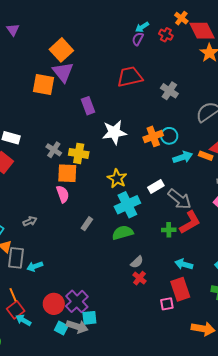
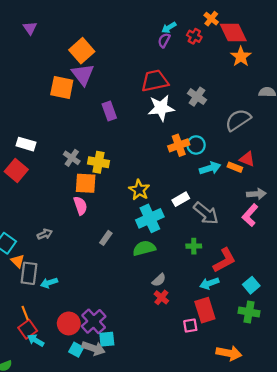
white star: (114, 132) -> (161, 108), moved
red L-shape: (190, 222) -> (224, 260), moved
cyan arrow: (184, 264) -> (209, 283), turned -36

